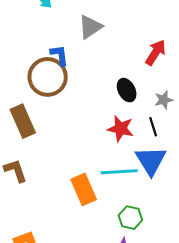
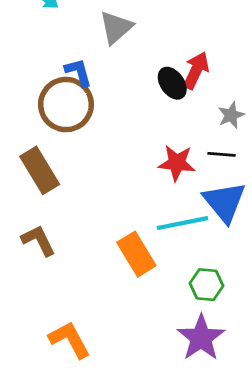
red arrow: (156, 52) -> (196, 71), moved
black ellipse: (127, 90) -> (172, 83), moved
black line: (153, 127) -> (221, 154), turned -60

